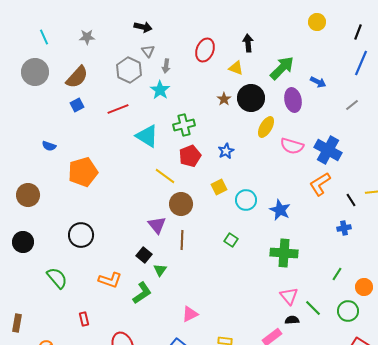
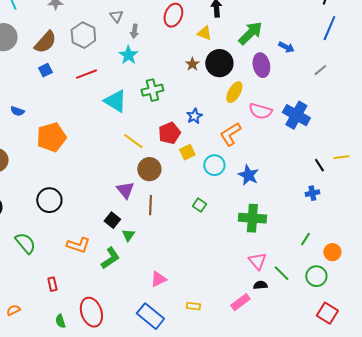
gray hexagon: (129, 70) -> (83, 35), moved
red pentagon: (190, 156) -> (169, 133), moved
orange L-shape: (320, 184) -> (230, 134), moved

